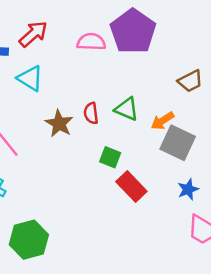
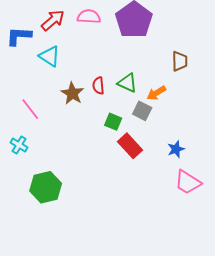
pink semicircle: (91, 42) -> (89, 17), moved
brown trapezoid: (190, 81) -> (180, 61), turned -65
gray square: (178, 143) -> (142, 111), moved, size x0.7

